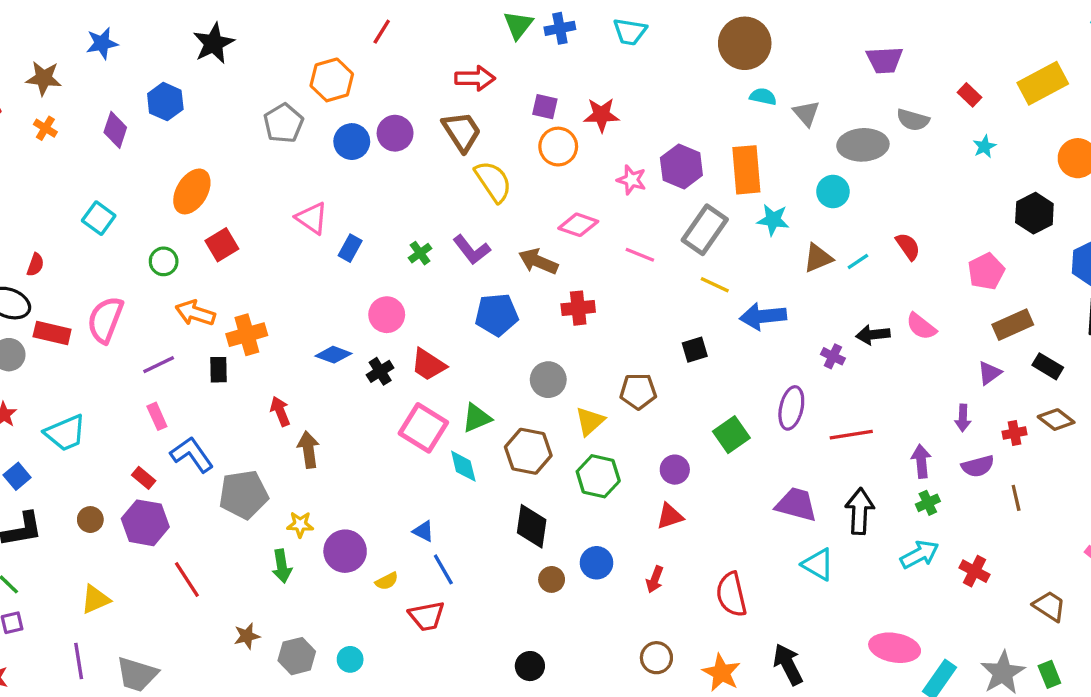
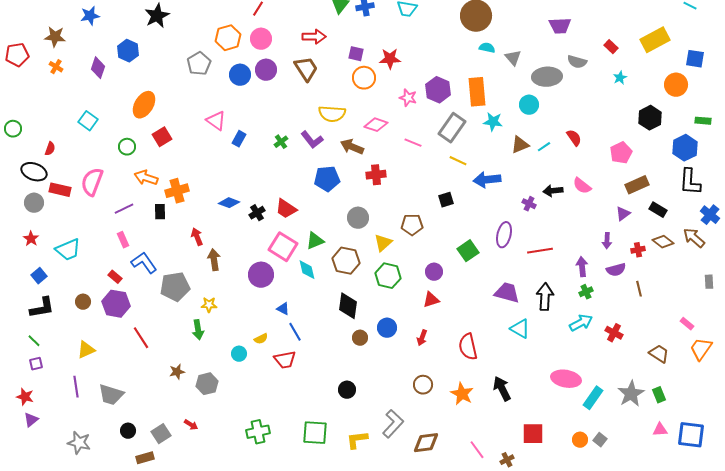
yellow semicircle: (493, 181) -> (332, 114), moved, turned 128
pink circle: (387, 315) -> (261, 39), moved
purple circle: (345, 551) -> (261, 275), moved
cyan circle: (350, 659) -> (239, 354), moved

